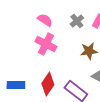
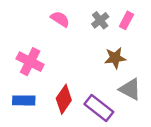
pink cross: (46, 44) -> (30, 62), moved

